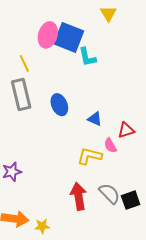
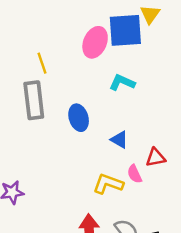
pink ellipse: (48, 35) -> (95, 42), moved
blue square: (69, 37) -> (125, 30), moved, turned -32
cyan L-shape: (87, 57) -> (122, 83), moved, turned 120

